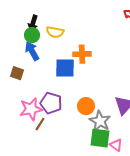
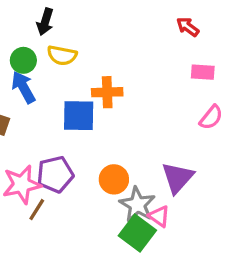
black arrow: (33, 23) -> (45, 22), moved
purple pentagon: (51, 103) -> (55, 174), turned -30
green square: (100, 138) -> (137, 233), turned 30
pink triangle: (116, 145) -> (159, 216), moved

